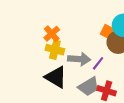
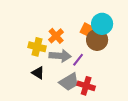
orange cross: (52, 34) -> (56, 36), moved
black triangle: (56, 77) -> (38, 73), size x0.6

